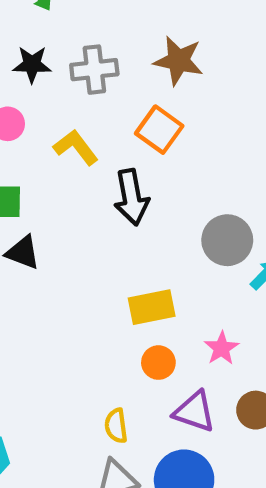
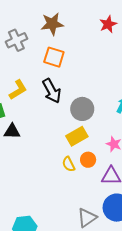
yellow L-shape: (76, 147) -> (18, 90), moved, turned 115
gray circle: (227, 240) -> (82, 109), moved
yellow semicircle: (116, 426) -> (69, 164), moved

